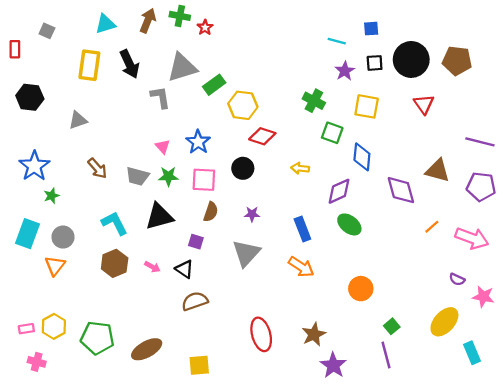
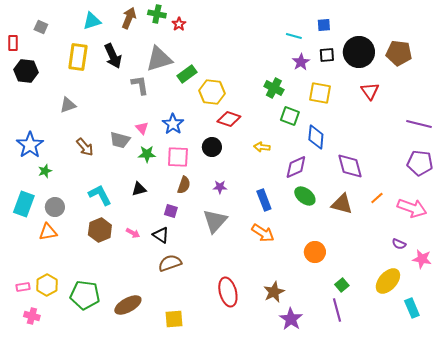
black hexagon: (30, 97) -> (26, 71), moved
brown triangle: (438, 171) -> (342, 204), moved
gray trapezoid: (137, 176) -> (120, 140), moved
black triangle: (159, 216) -> (139, 189), size x0.6
orange triangle: (55, 266) -> (48, 232), turned 42

